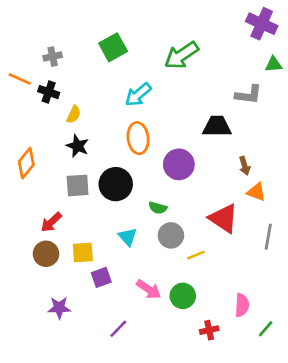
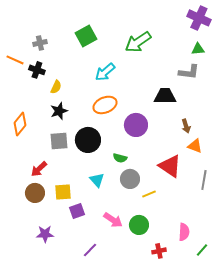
green triangle: (274, 64) -> (198, 49), moved
orange ellipse: (138, 138) -> (105, 105), turned 75
black star: (78, 146) -> (59, 111), turned 30

